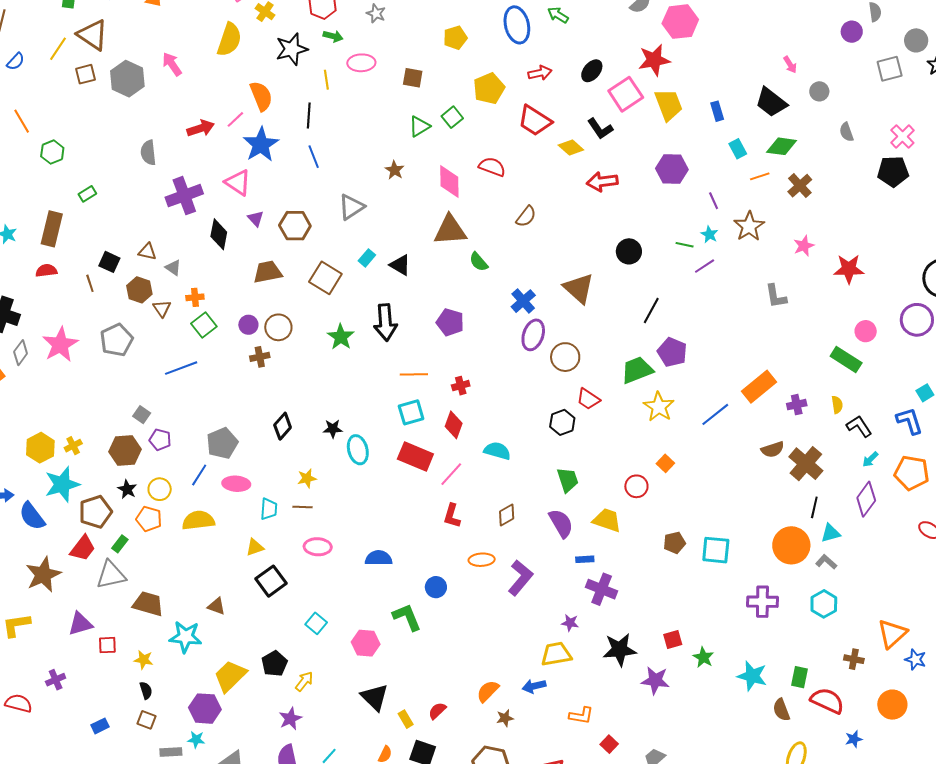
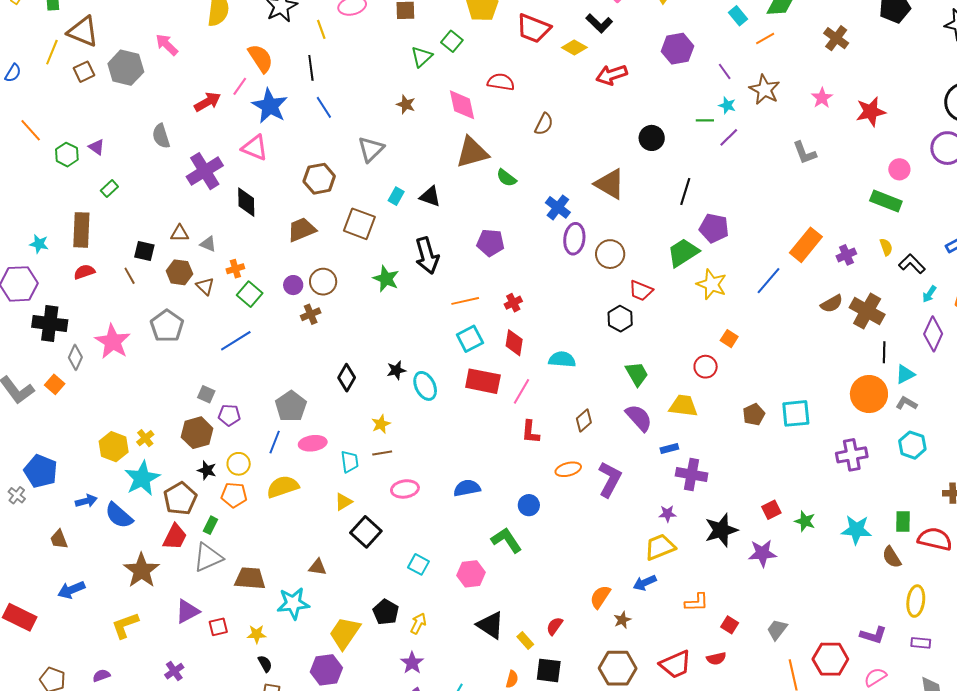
brown cross: (800, 186) -> (836, 38), moved
purple triangle: (256, 219) -> (96, 147), moved

